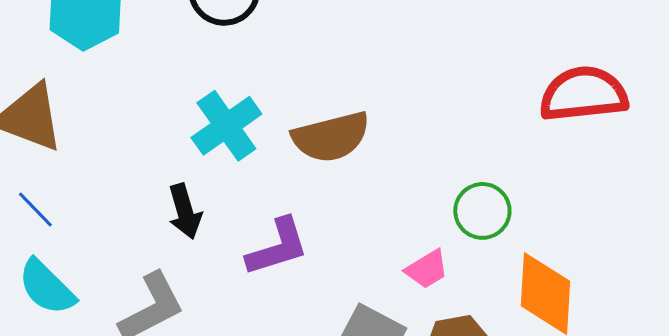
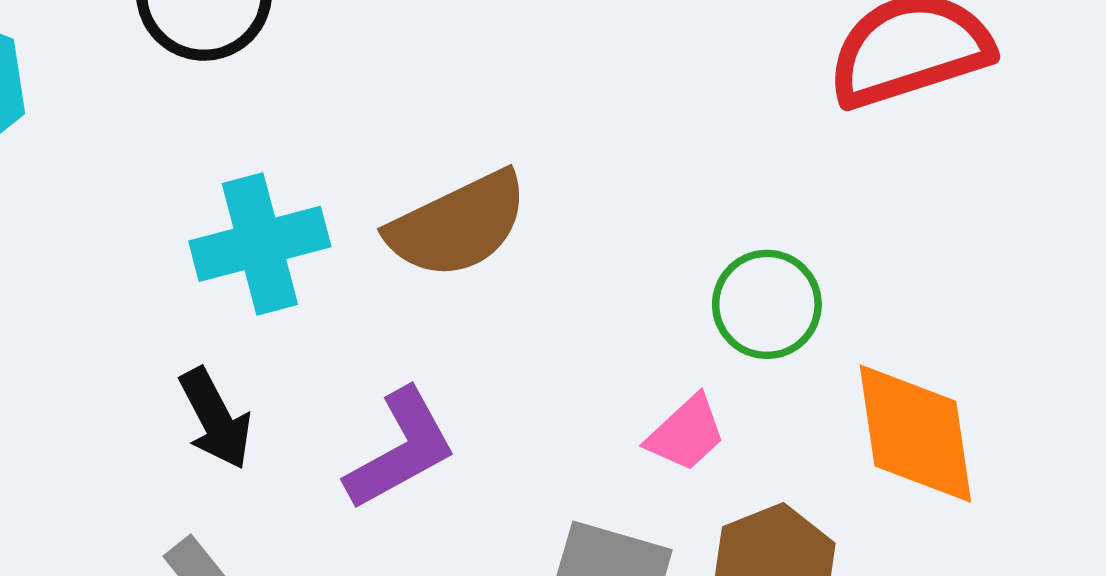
cyan cross: (226, 126) -> (260, 244), turned 32

